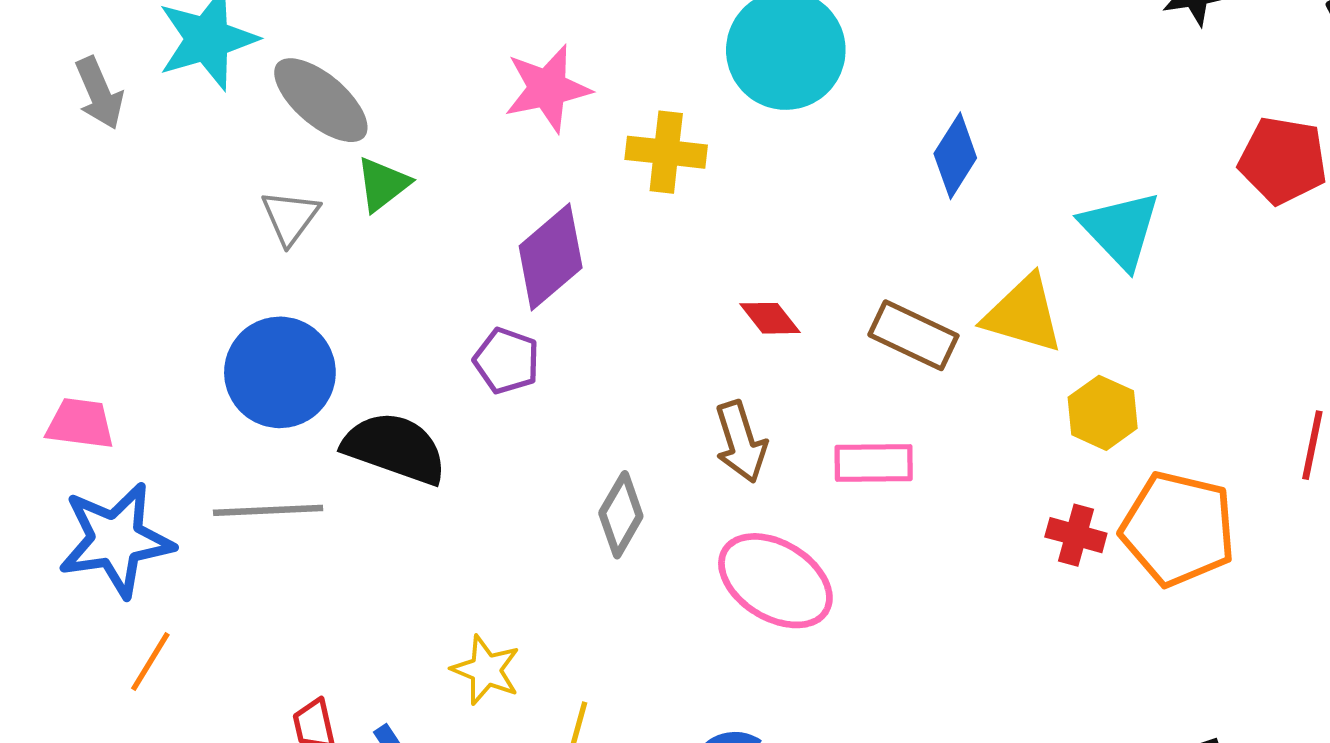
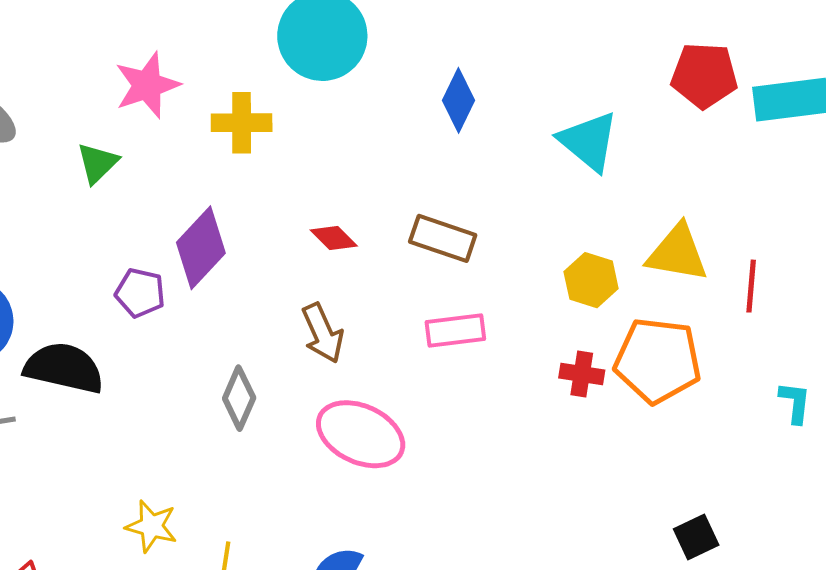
green triangle: (383, 184) -> (98, 163), moved
purple diamond: (551, 257) -> (201, 248), moved
yellow triangle: (1023, 314) -> (677, 253), moved
pink rectangle: (874, 463) -> (455, 331), moved

